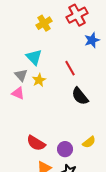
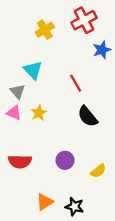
yellow star: (39, 80) -> (39, 113), moved
red semicircle: (36, 143) -> (20, 161), moved, turned -30
purple circle: (65, 149) -> (65, 160), moved

